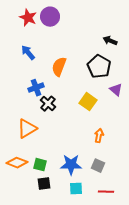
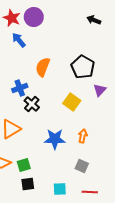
black arrow: (110, 41) -> (94, 20), moved
blue arrow: (28, 53) -> (19, 40), moved
purple triangle: (116, 90) -> (100, 90), turned 32
green square: (40, 165) -> (24, 165), turned -32
blue star: (71, 165) -> (55, 139), moved

